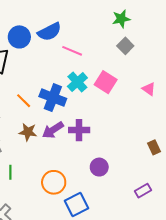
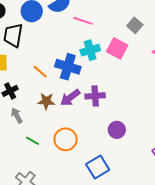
gray square: (125, 46) -> (135, 25), moved
cyan cross: (77, 82) -> (90, 50), turned 30
green line: (10, 172) -> (32, 141), turned -56
orange circle: (54, 182) -> (66, 139), moved

